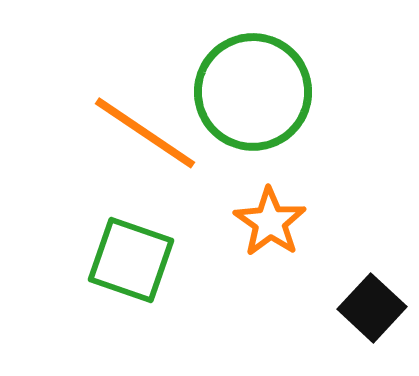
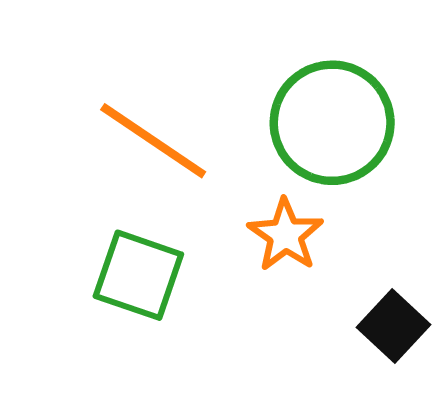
green circle: (253, 92) -> (332, 123), moved

